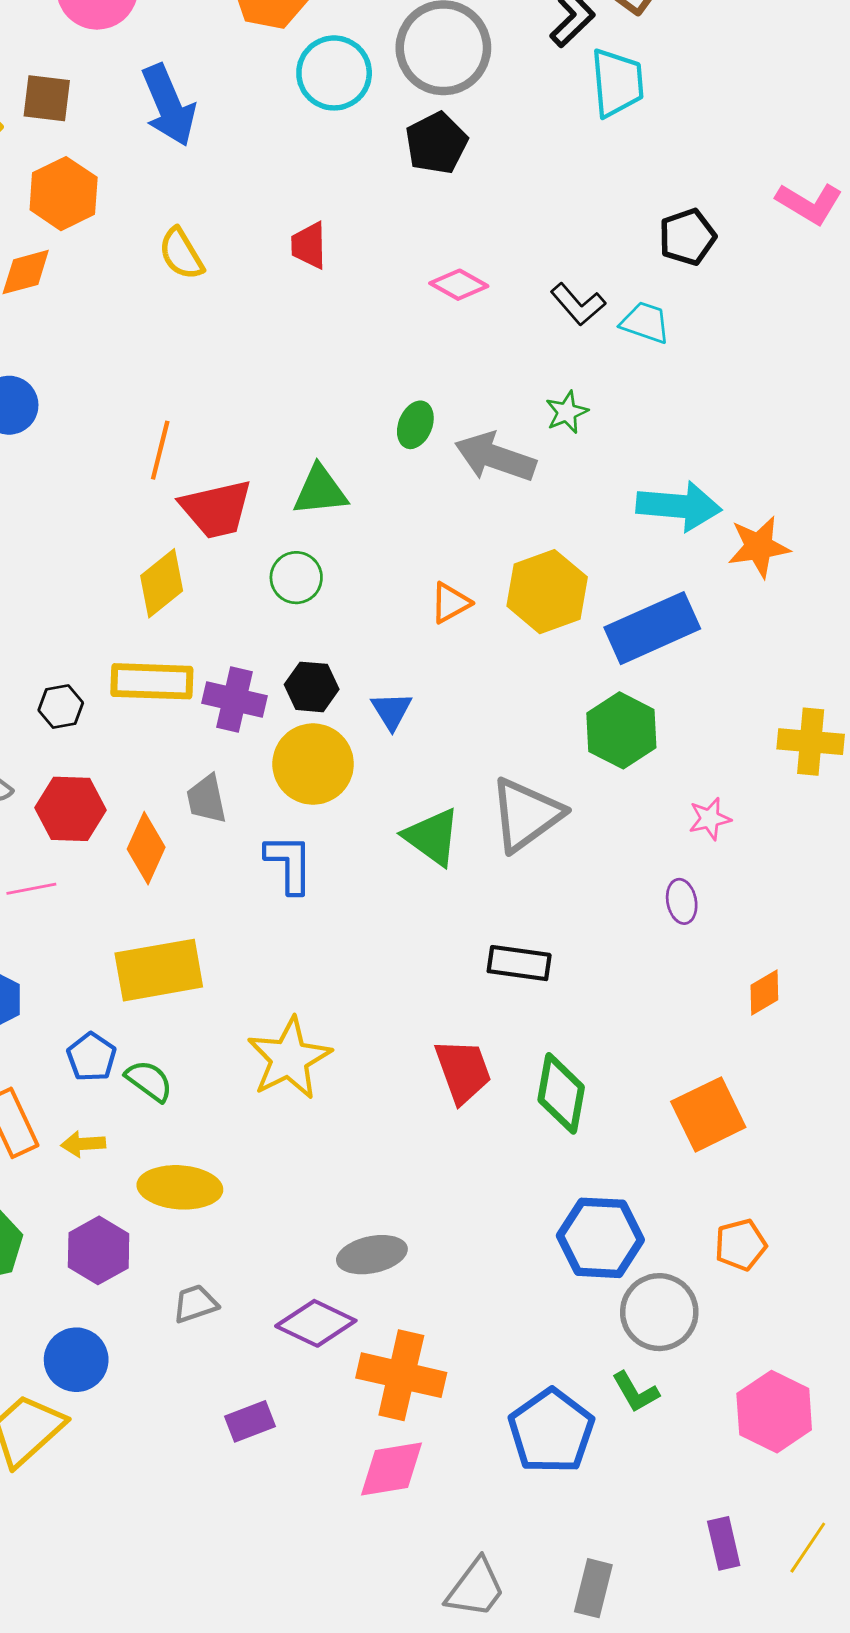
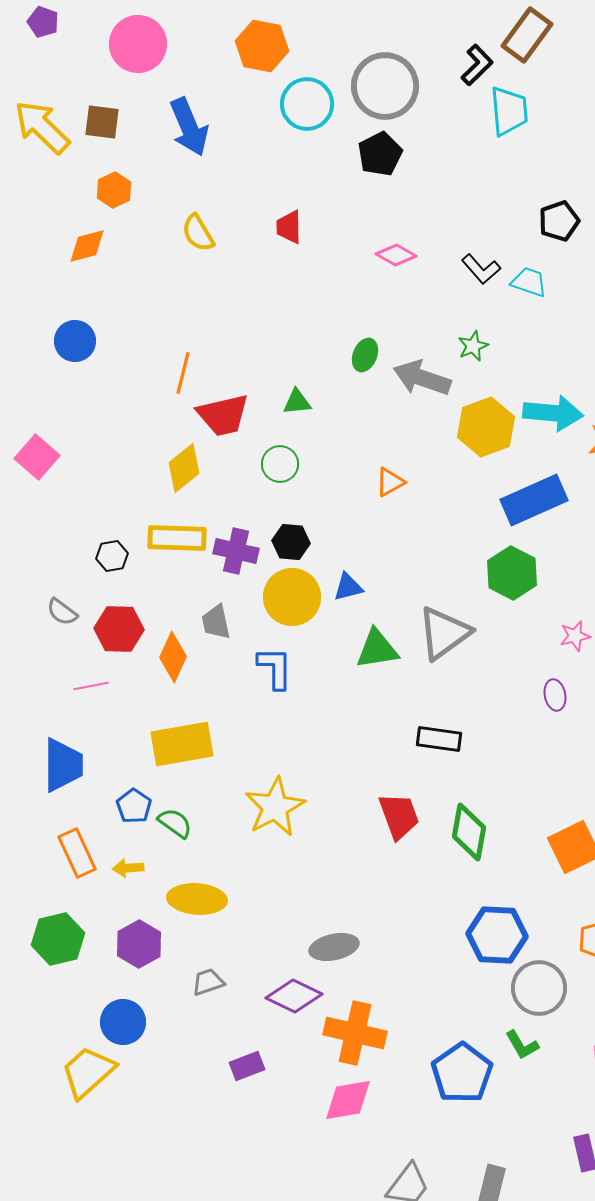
orange hexagon: (64, 194) -> (114, 190), size x0.7
green triangle: (320, 491) -> (297, 402), size x0.7
yellow hexagon: (547, 592) -> (486, 427), moved
blue triangle: (392, 711) -> (348, 587), moved, turned 48
green triangle: (432, 837) -> (377, 649), turned -45

